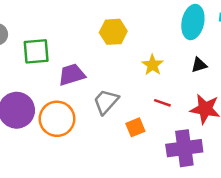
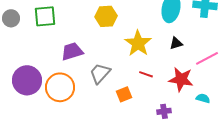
green square: (36, 51) -> (45, 16), moved
yellow star: (153, 65) -> (138, 43), size x1.5
purple cross: (184, 148) -> (164, 111), size x0.5

